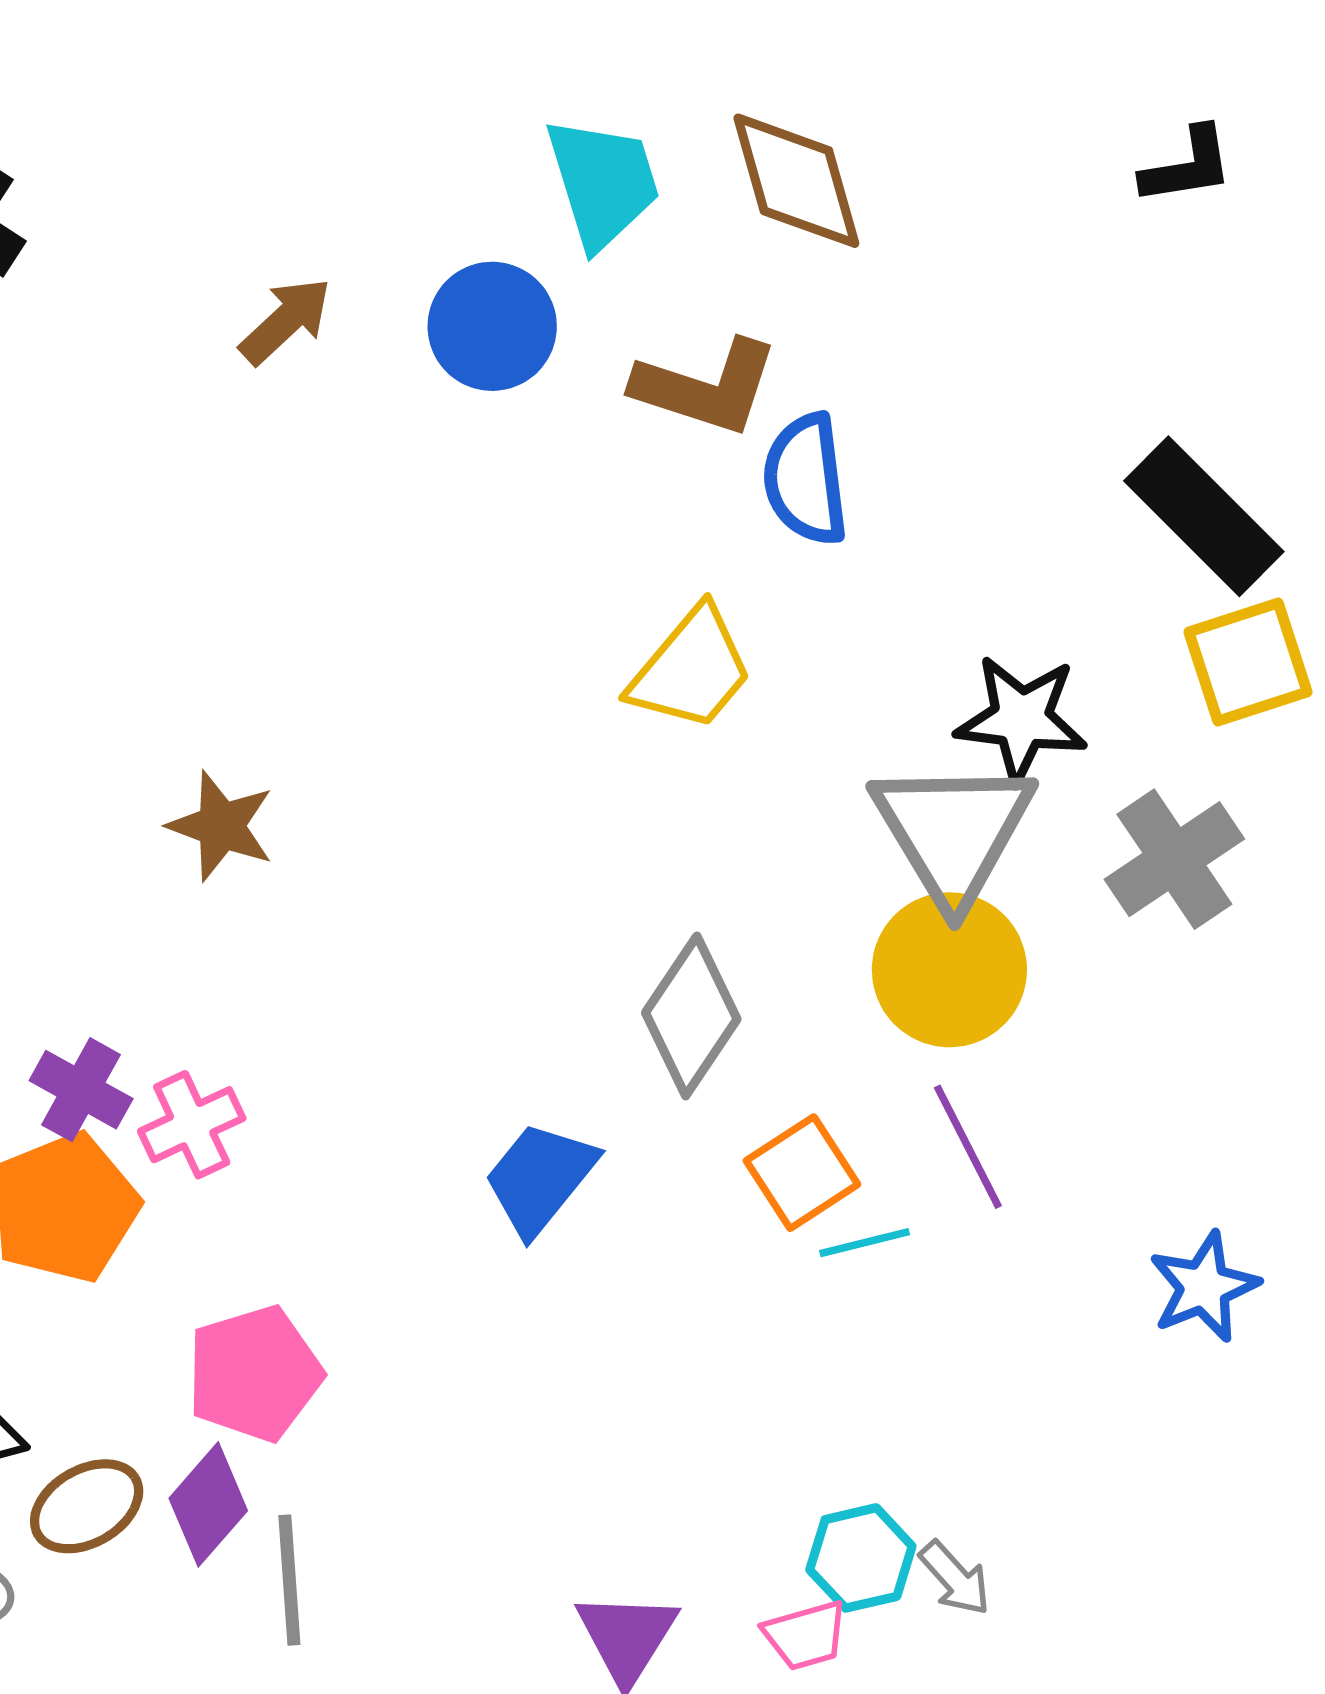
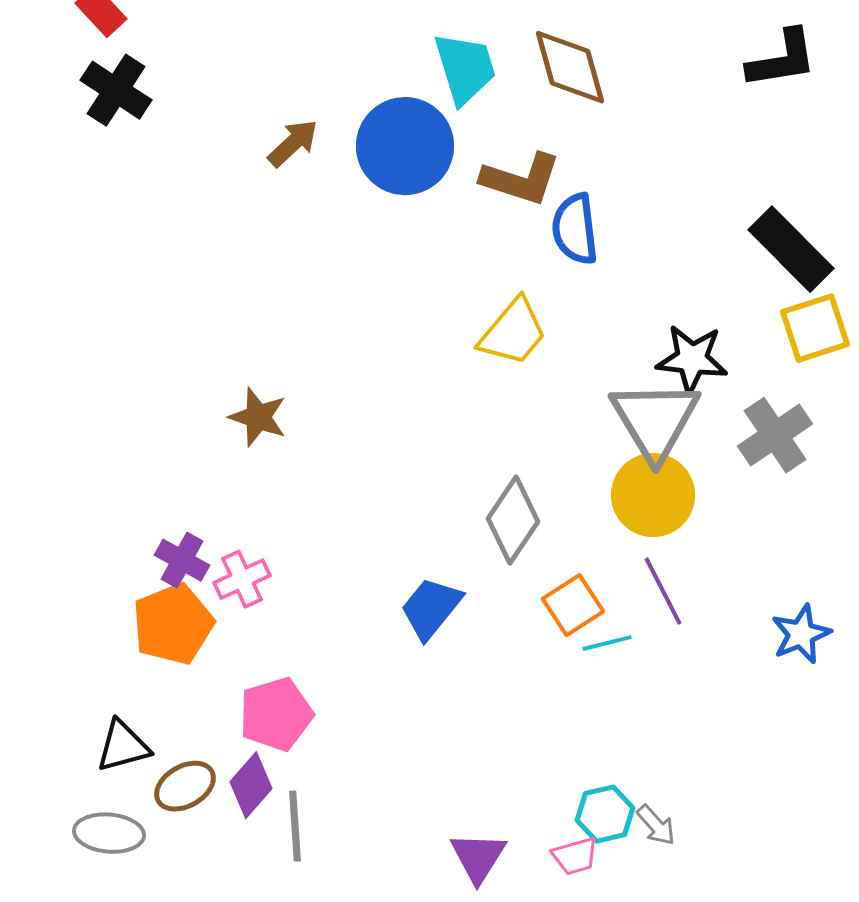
black L-shape: (1187, 166) -> (782, 59), size x1.4
blue circle: (492, 326) -> (405, 146), size x1.4
blue star: (1204, 1287) -> (801, 634), moved

